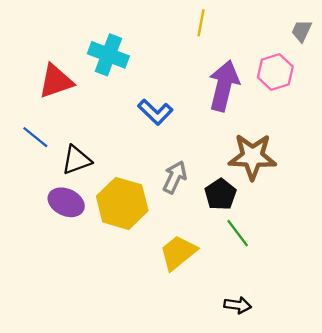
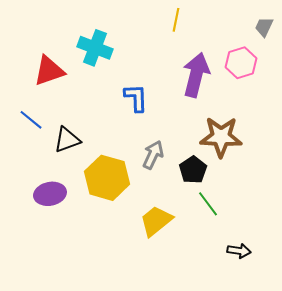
blue L-shape: (155, 112) -> (136, 98), turned -136
purple ellipse: (66, 202) -> (50, 194), moved, turned -36
black arrow: (238, 305) -> (239, 251), moved

